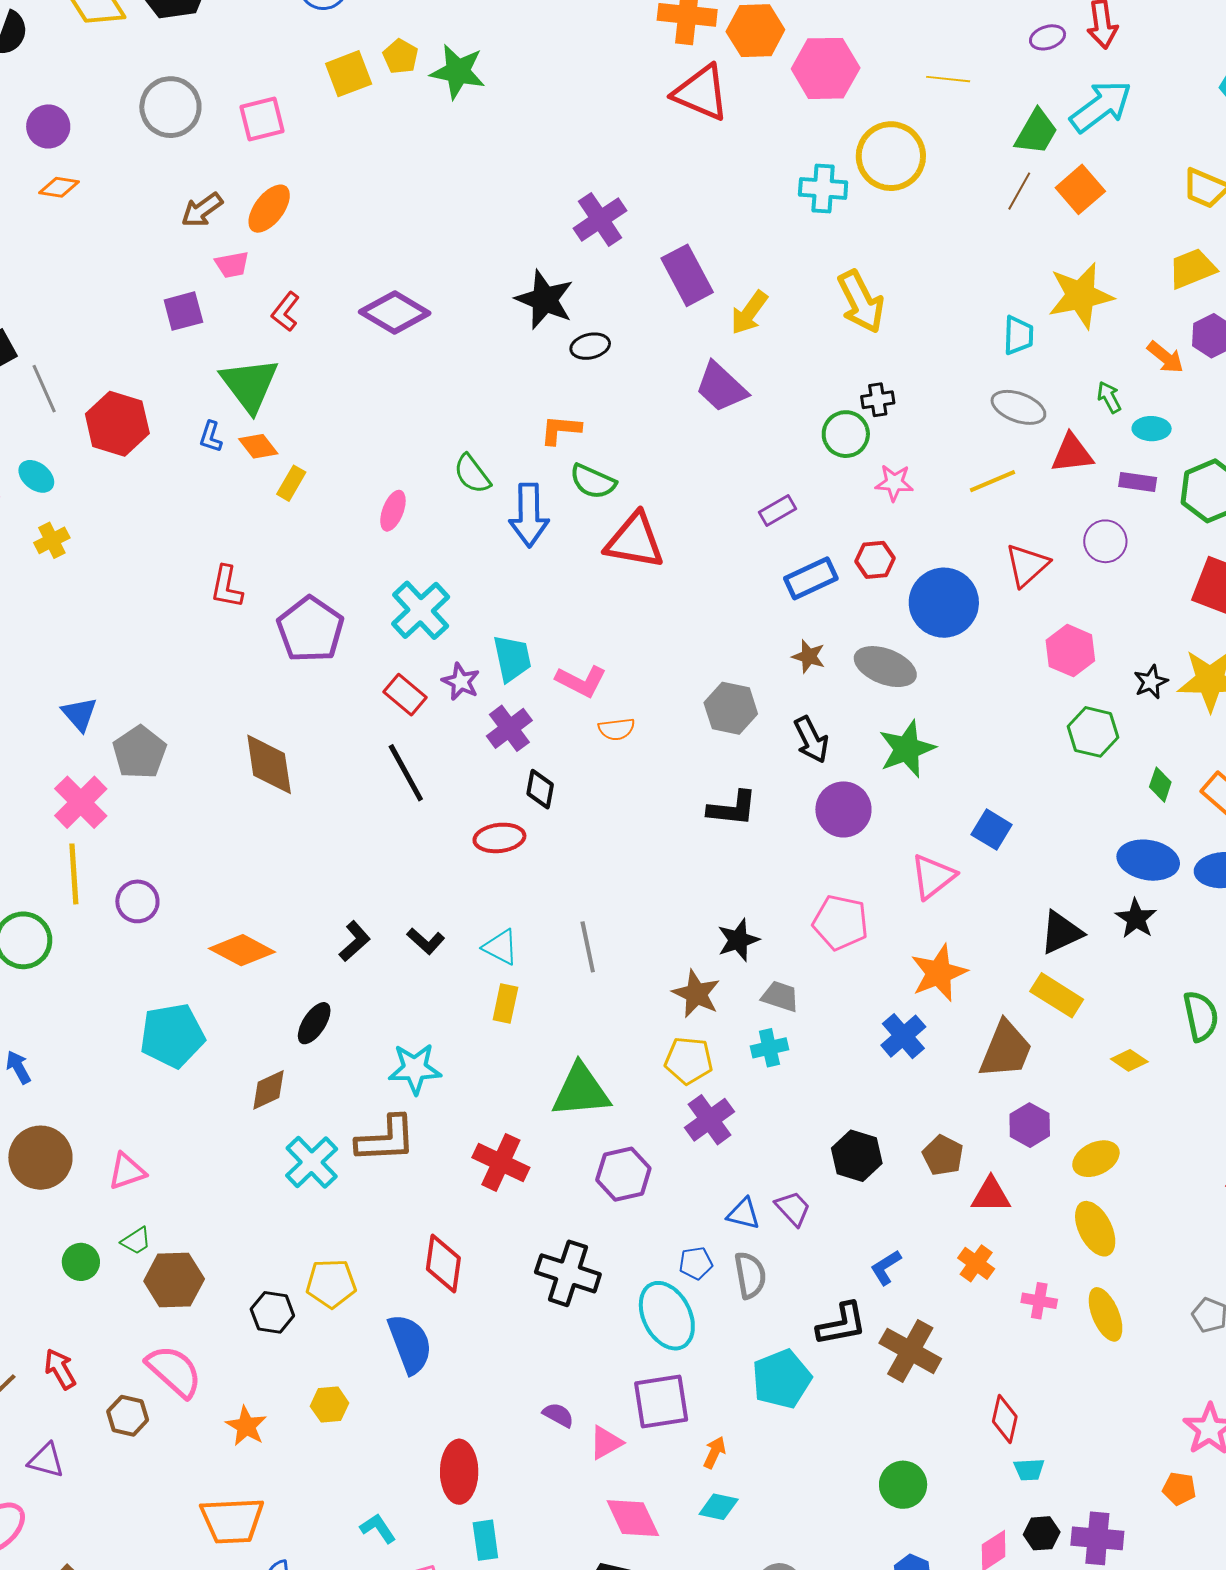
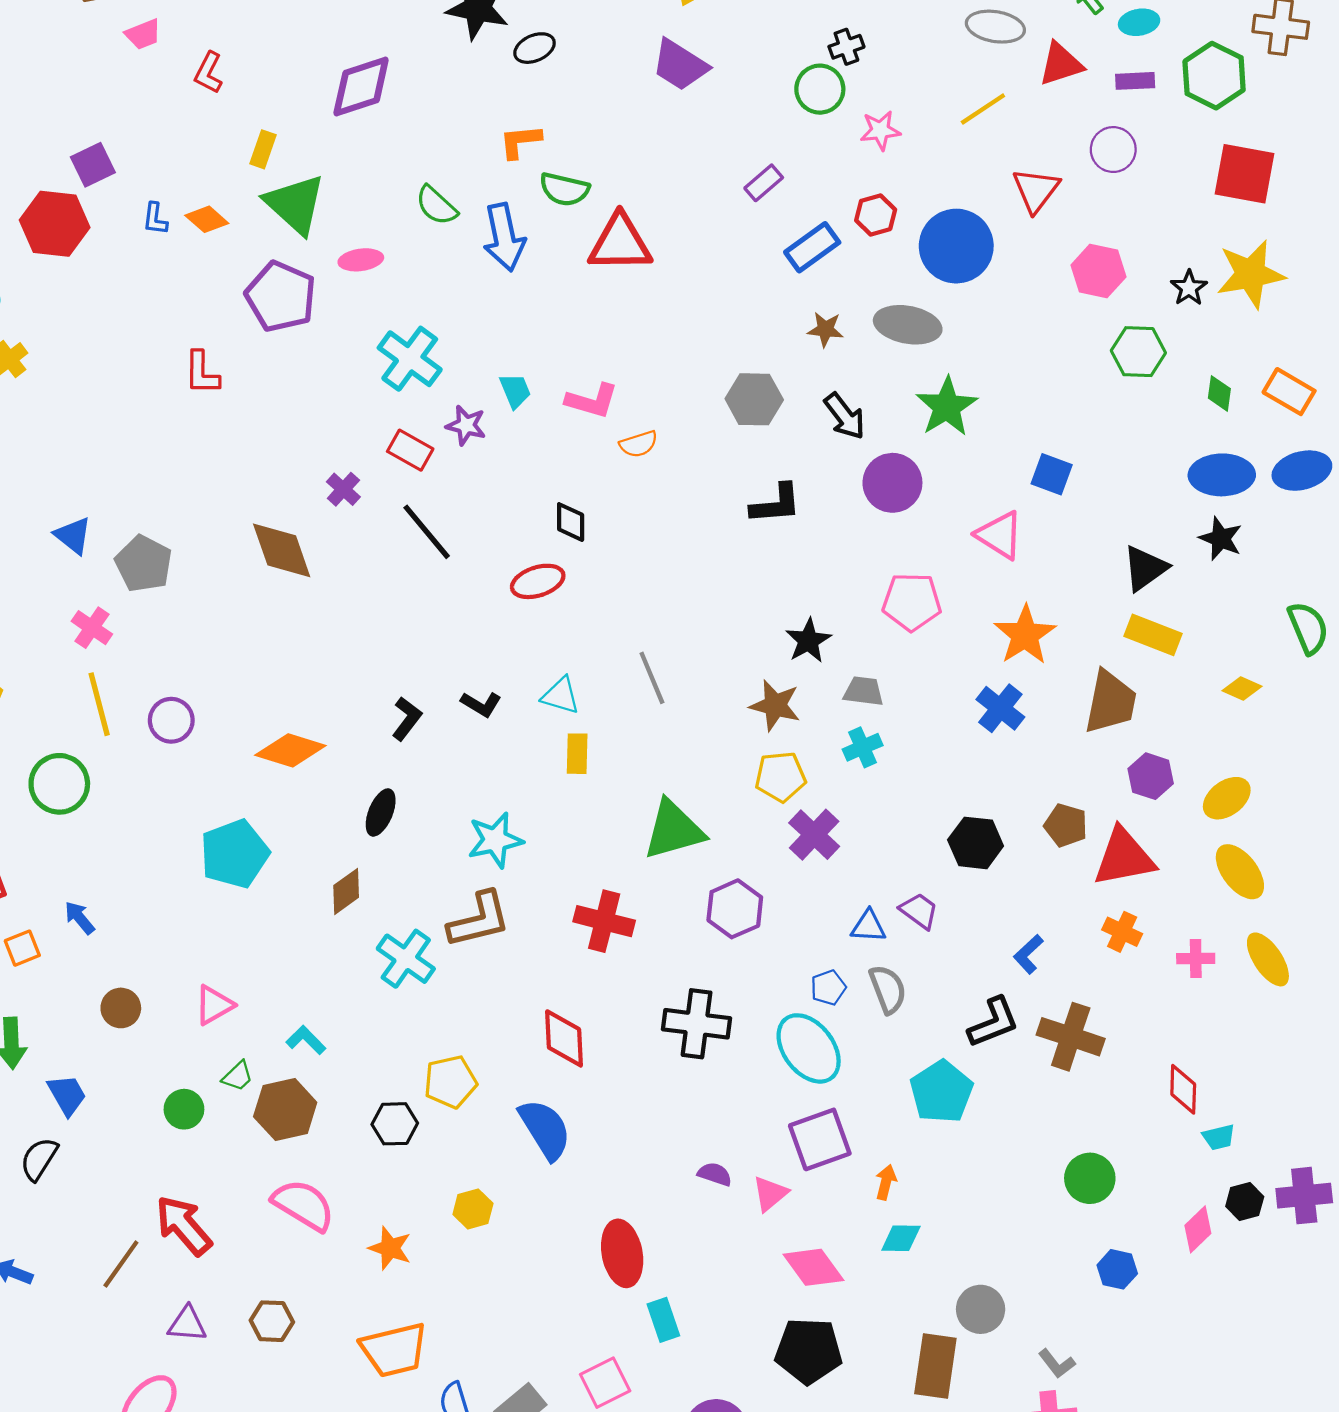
purple square: (183, 311) -> (93, 165), moved
purple diamond: (395, 313) -> (361, 87), moved, turned -38
green triangle: (250, 385) -> (295, 204), moved
yellow rectangle: (291, 483) -> (263, 149), moved
pink ellipse: (393, 511) -> (361, 260), turned 72
purple pentagon: (310, 629) -> (281, 297), moved
cyan trapezoid: (512, 658) -> (515, 391), size x0.7
purple cross: (509, 728) -> (343, 489), moved, size x0.7
pink cross: (81, 802) -> (92, 628), size x0.7
pink triangle: (933, 876) -> (1000, 535), turned -39
brown circle: (40, 1158) -> (121, 1008), size x0.6
red triangle: (991, 1195) -> (1124, 857), size x1.5
red arrow: (60, 1369) -> (184, 1225), size x1.5
brown hexagon: (128, 1416) -> (272, 1321), moved
cyan L-shape: (378, 1528) -> (306, 1040), moved

